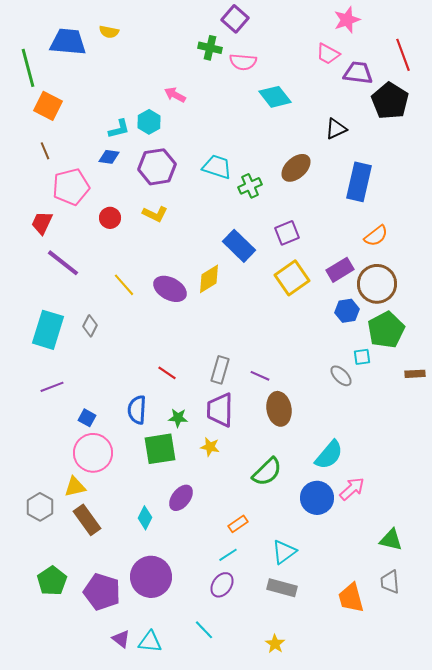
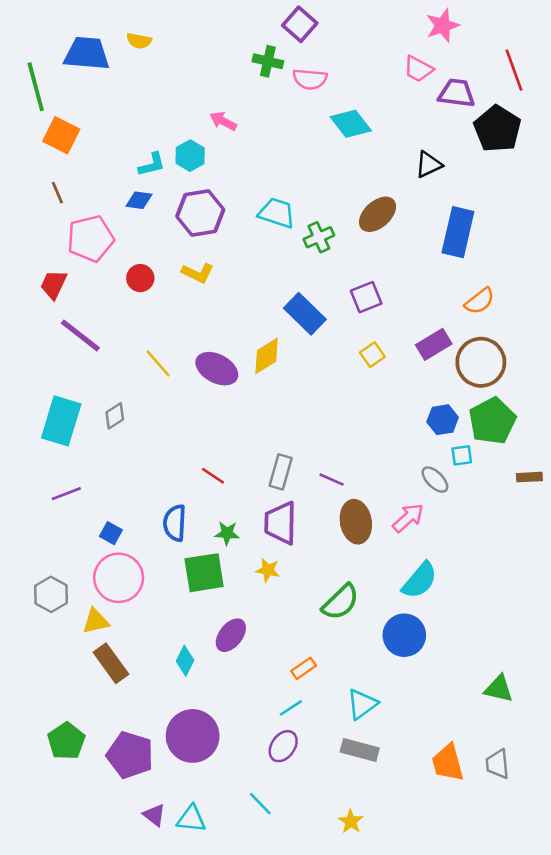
yellow square: (292, 278) -> (372, 355), size x0.6
blue hexagon: (347, 311) -> (443, 420), moved
gray diamond: (90, 326) -> (115, 416), turned 30
pink arrow: (352, 489) -> (408, 518), moved
gray hexagon: (40, 507) -> (51, 594), moved
gray trapezoid: (390, 582) -> (497, 764), moved

